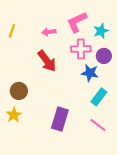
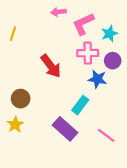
pink arrow: (49, 32) -> (58, 12), moved
cyan rectangle: (99, 97) -> (80, 105), moved
purple rectangle: (60, 119) -> (65, 129), turned -65

